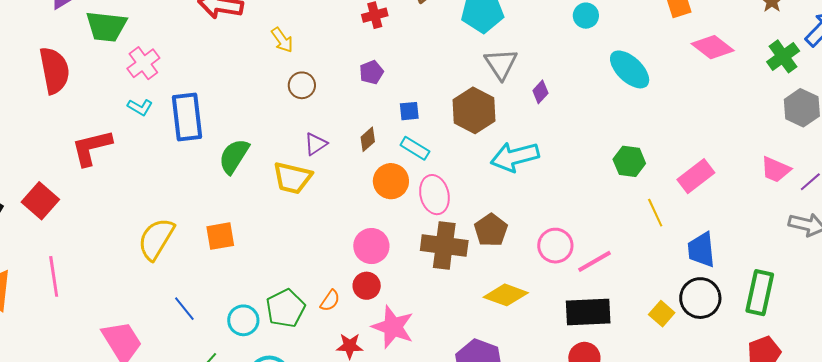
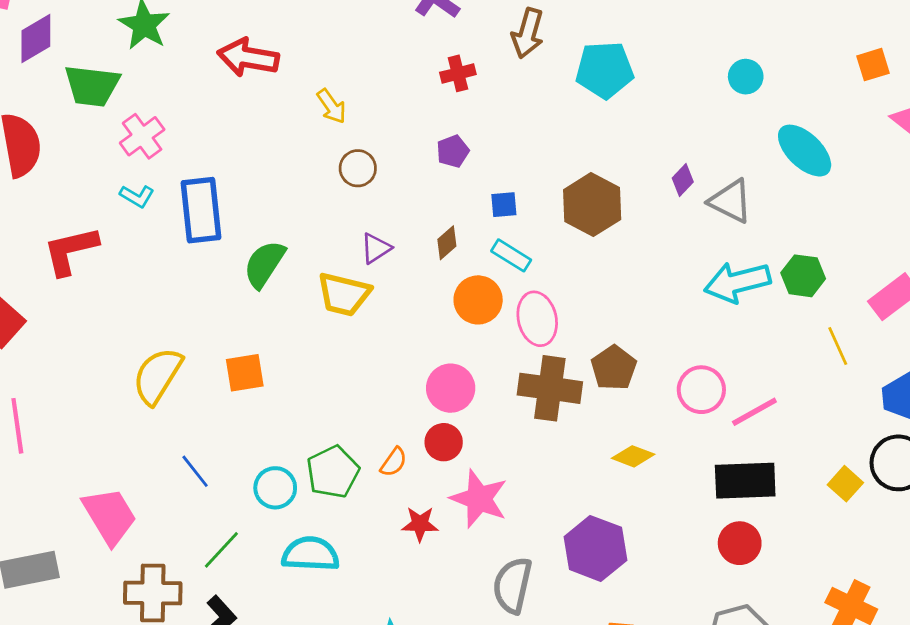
gray triangle: (501, 64) -> (731, 201), moved, turned -30
cyan arrow: (515, 157) -> (737, 282), moved
yellow diamond: (506, 295) -> (633, 456), size x0.7

